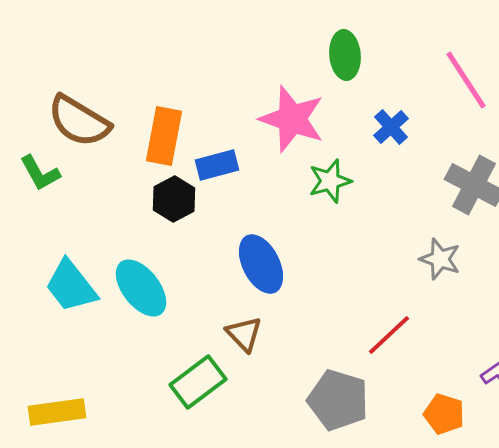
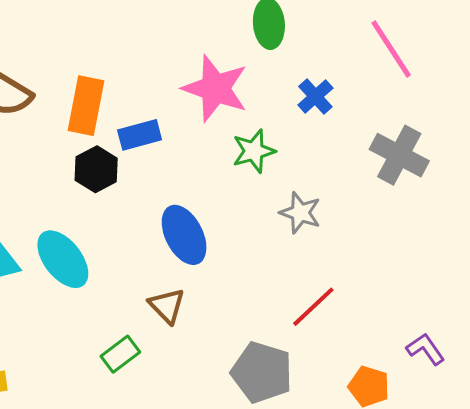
gray star: (440, 259) -> (300, 213), moved
green rectangle: (198, 382) -> (120, 354), size x0.7

